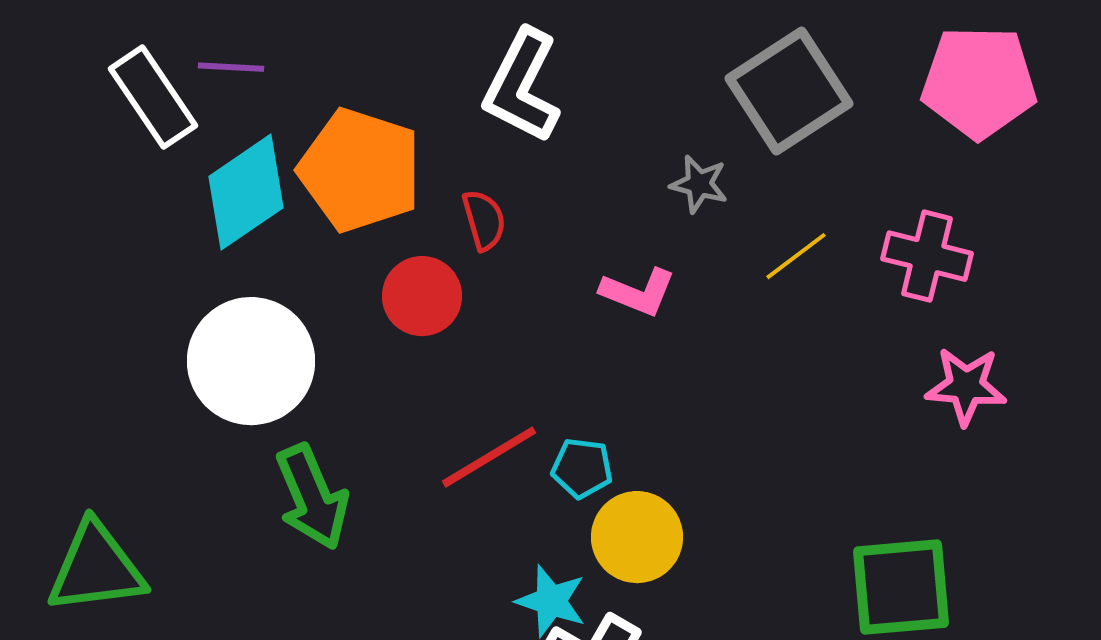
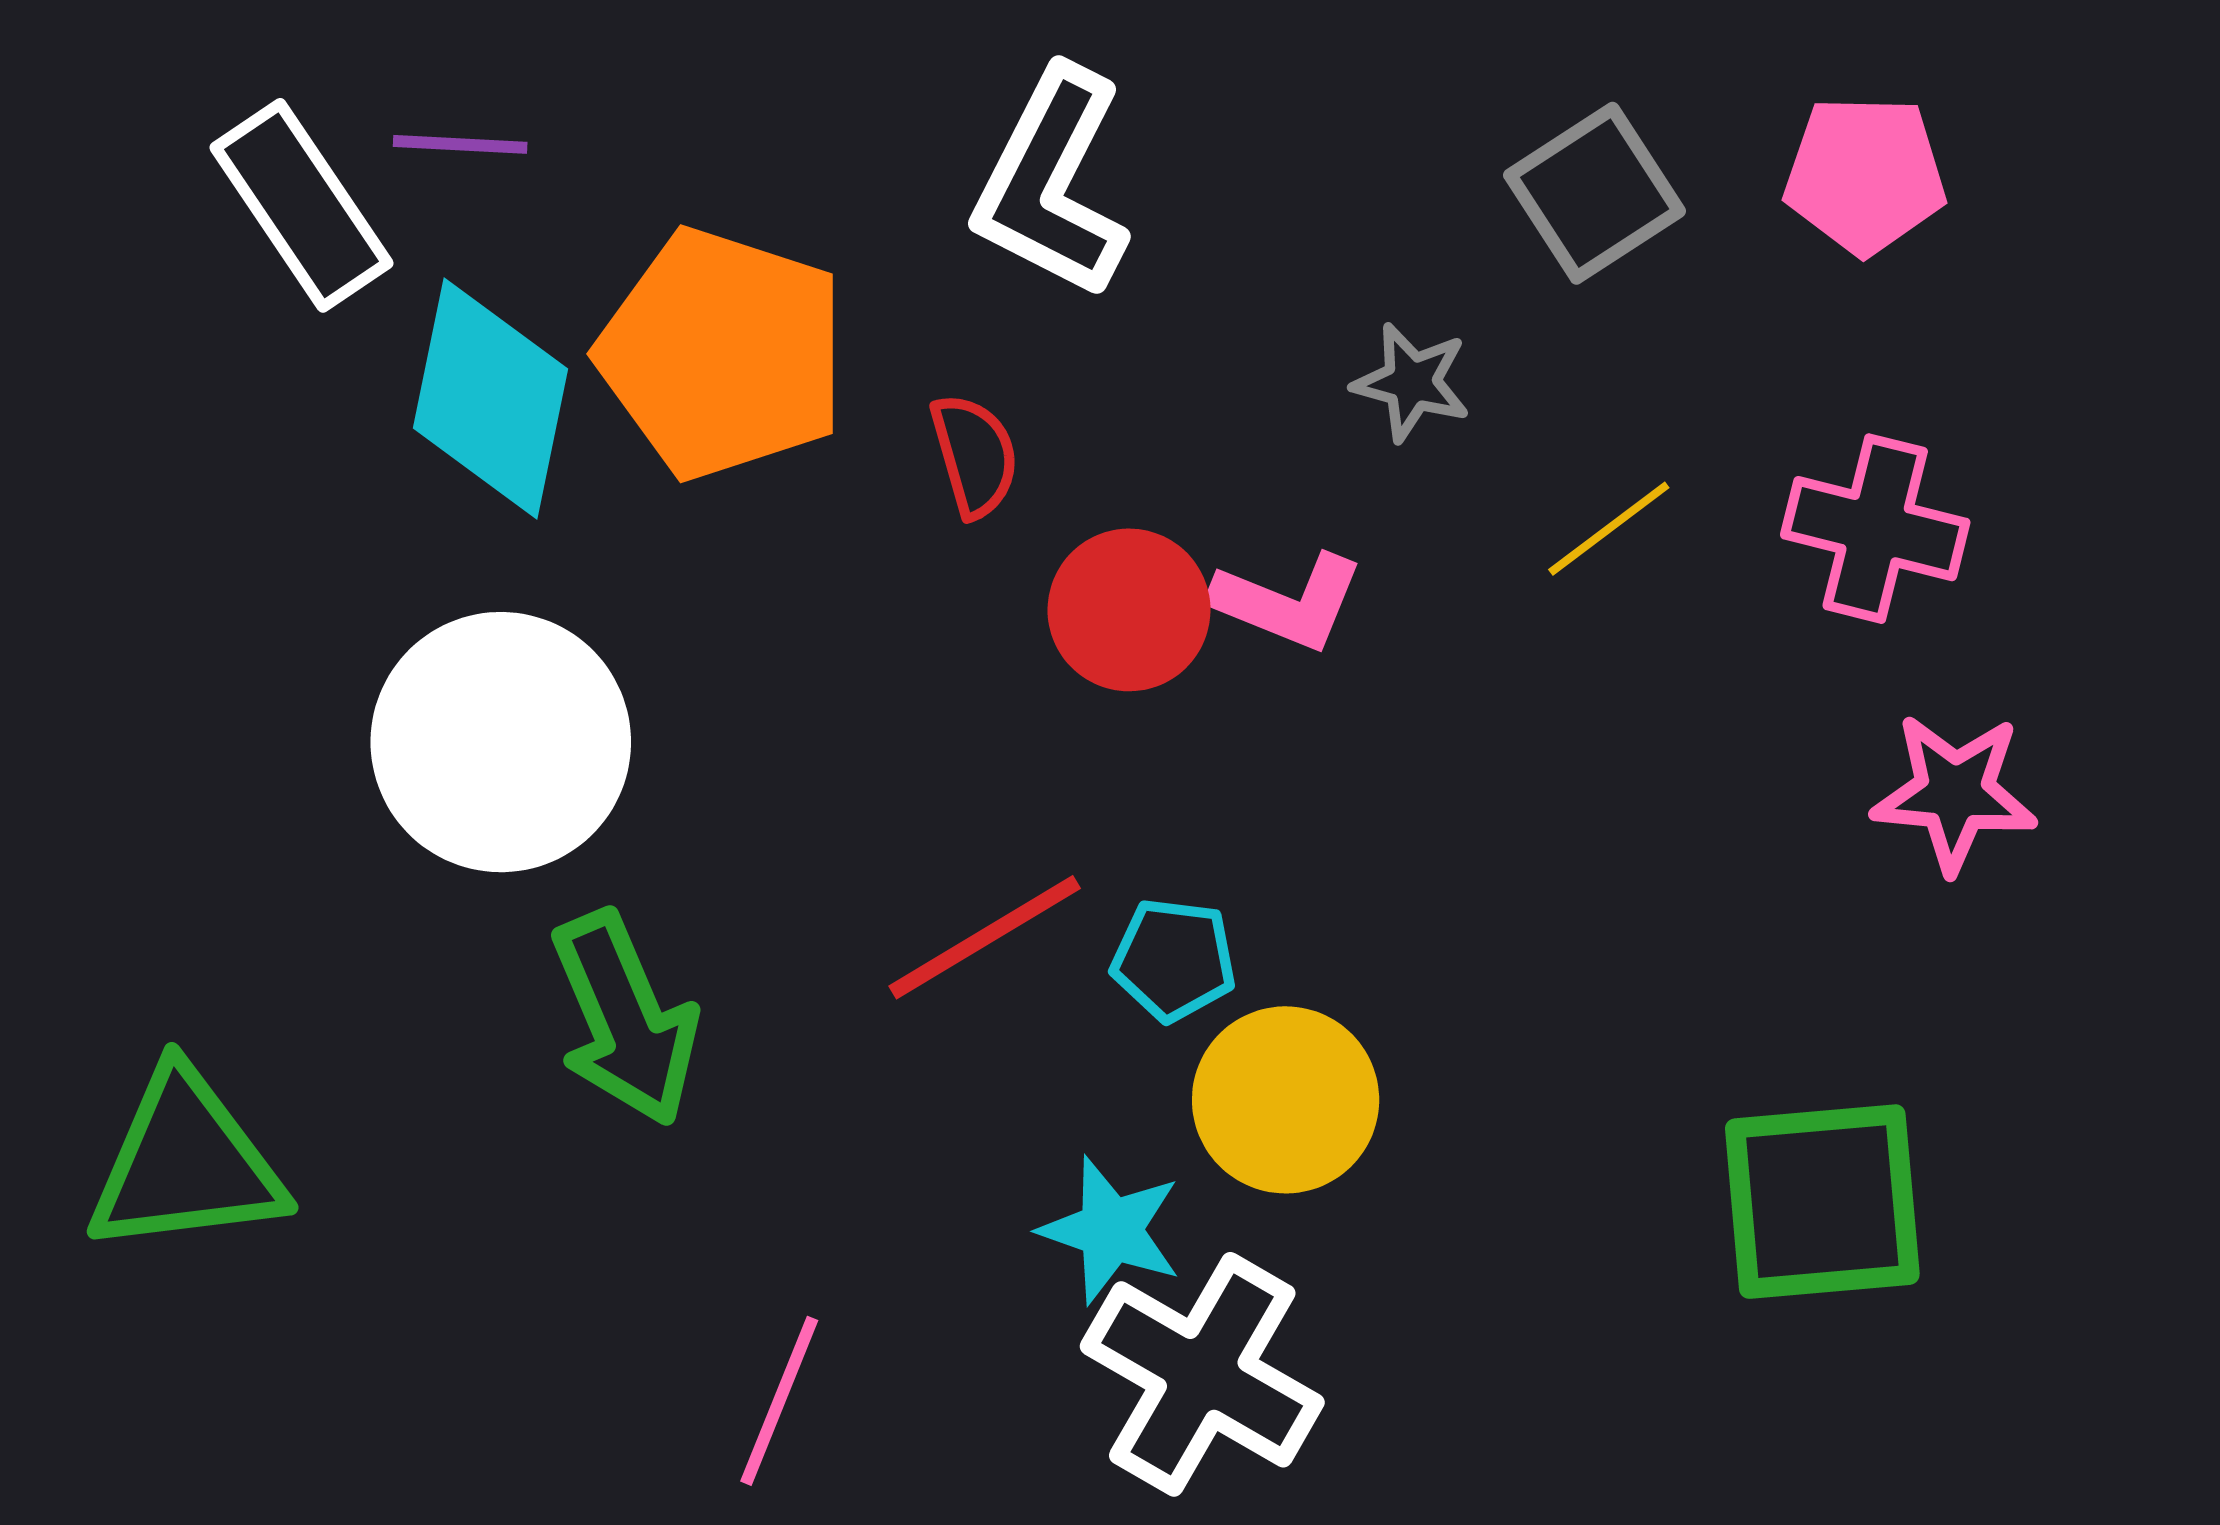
pink pentagon: (979, 82) -> (1865, 175), moved, size x0.7
gray square: (789, 91) -> (1595, 193), size x0.7
cyan diamond: (246, 192) -> (491, 398), turned -44
red circle: (422, 296) -> (1129, 610), moved

